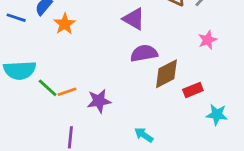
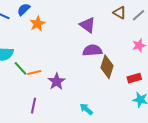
brown diamond: (166, 74) -> (107, 67), turned -50
red rectangle: (193, 90) -> (134, 78), moved
purple star: (99, 101) -> (57, 81), turned -30

